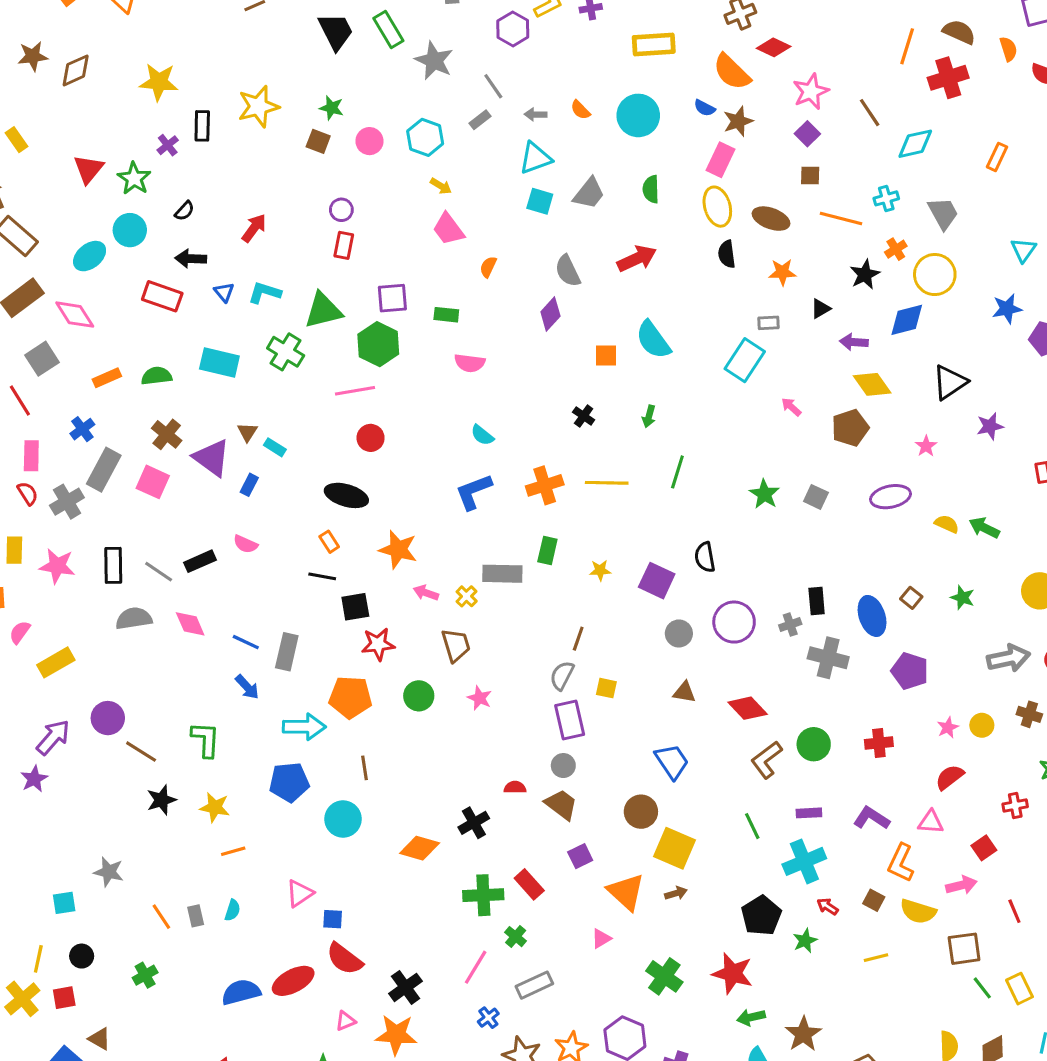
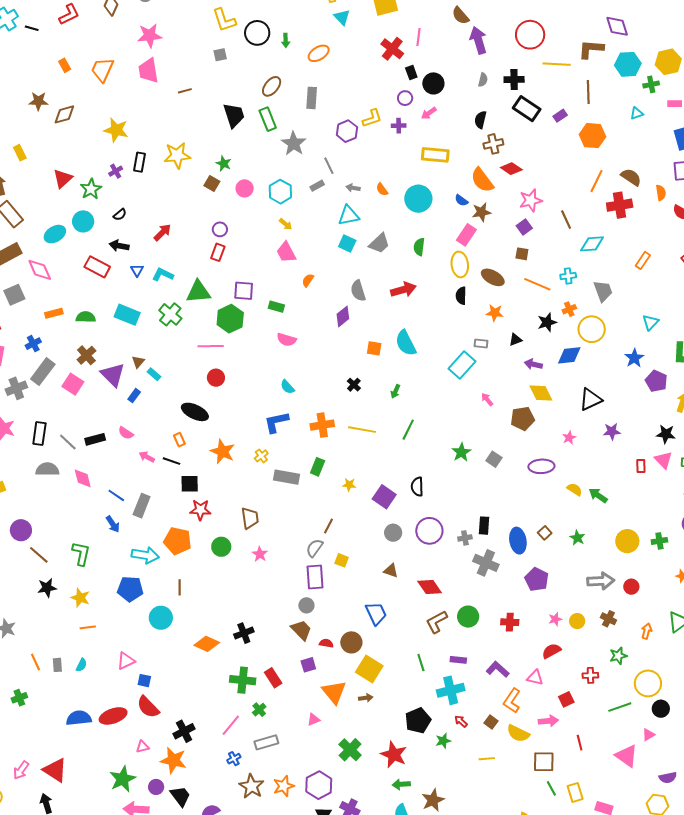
blue star: (1007, 309) -> (634, 358), turned -30
pink arrow: (426, 593) -> (147, 457), moved
yellow cross: (467, 596) -> (261, 456), moved
red semicircle: (515, 787) -> (326, 643), moved

